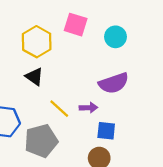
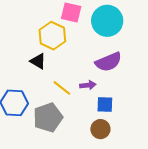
cyan circle: (115, 37) -> (107, 21), size x1.6
yellow hexagon: (37, 42) -> (52, 36), moved

